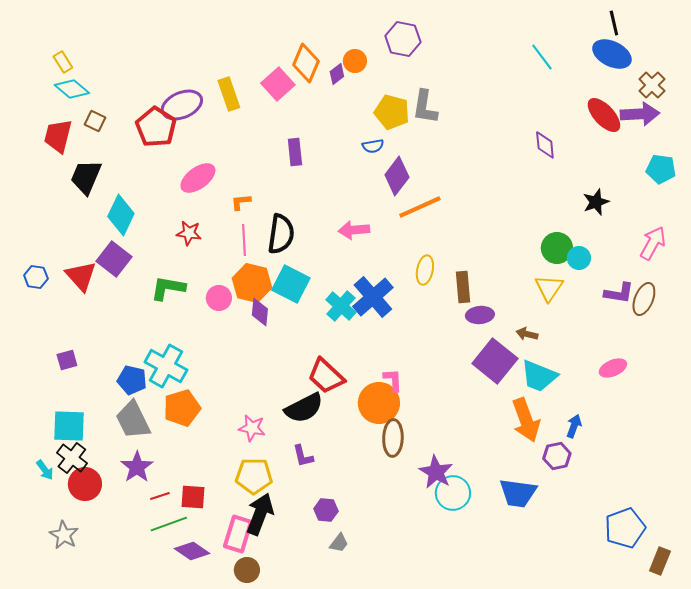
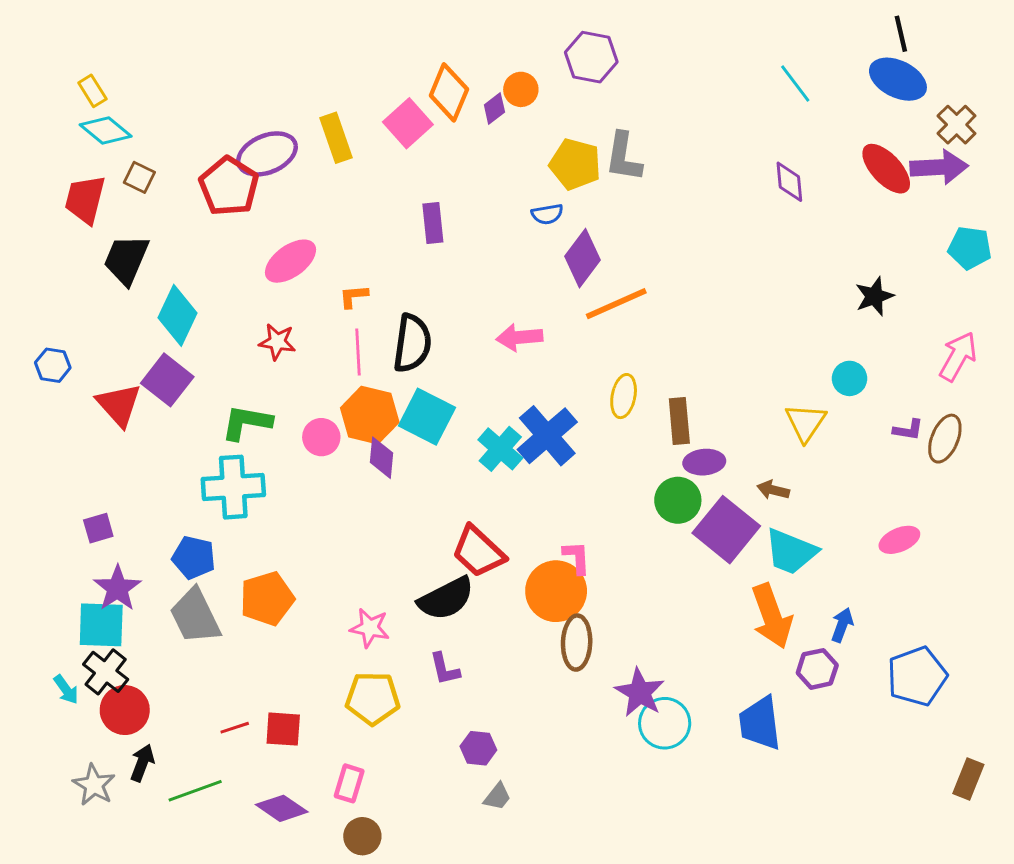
purple diamond: (545, 145) -> (789, 182), moved
green circle: (557, 248) -> (678, 500), moved
blue hexagon: (36, 277) -> (53, 365), moved
purple L-shape: (619, 293) -> (908, 430), size x0.7
cyan cross: (166, 366) -> (233, 487), moved, turned -33
purple star: (137, 467) -> (117, 588), moved
blue trapezoid: (518, 493) -> (760, 723), turned 75
black arrow: (260, 514) -> (142, 763), moved, size x0.6
green line: (169, 524) -> (195, 791), moved
blue pentagon: (625, 528) -> (917, 676), moved
pink rectangle: (238, 534) -> (349, 783), size x0.7
brown rectangle: (660, 561) -> (968, 779), moved

